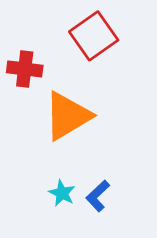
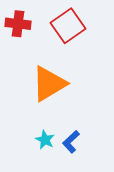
red cross: (25, 69) -> (18, 24), moved

